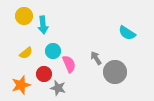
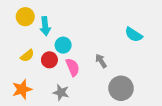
cyan circle: (53, 51) -> (63, 45), moved
gray circle: (115, 72) -> (121, 88), moved
red circle: (44, 74) -> (49, 60), moved

